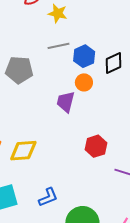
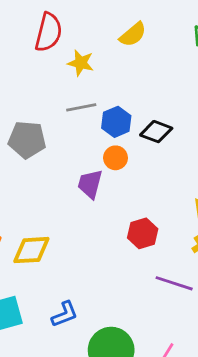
black diamond: (113, 63) -> (156, 132), turned 45
red hexagon: (96, 146) -> (143, 233), moved

